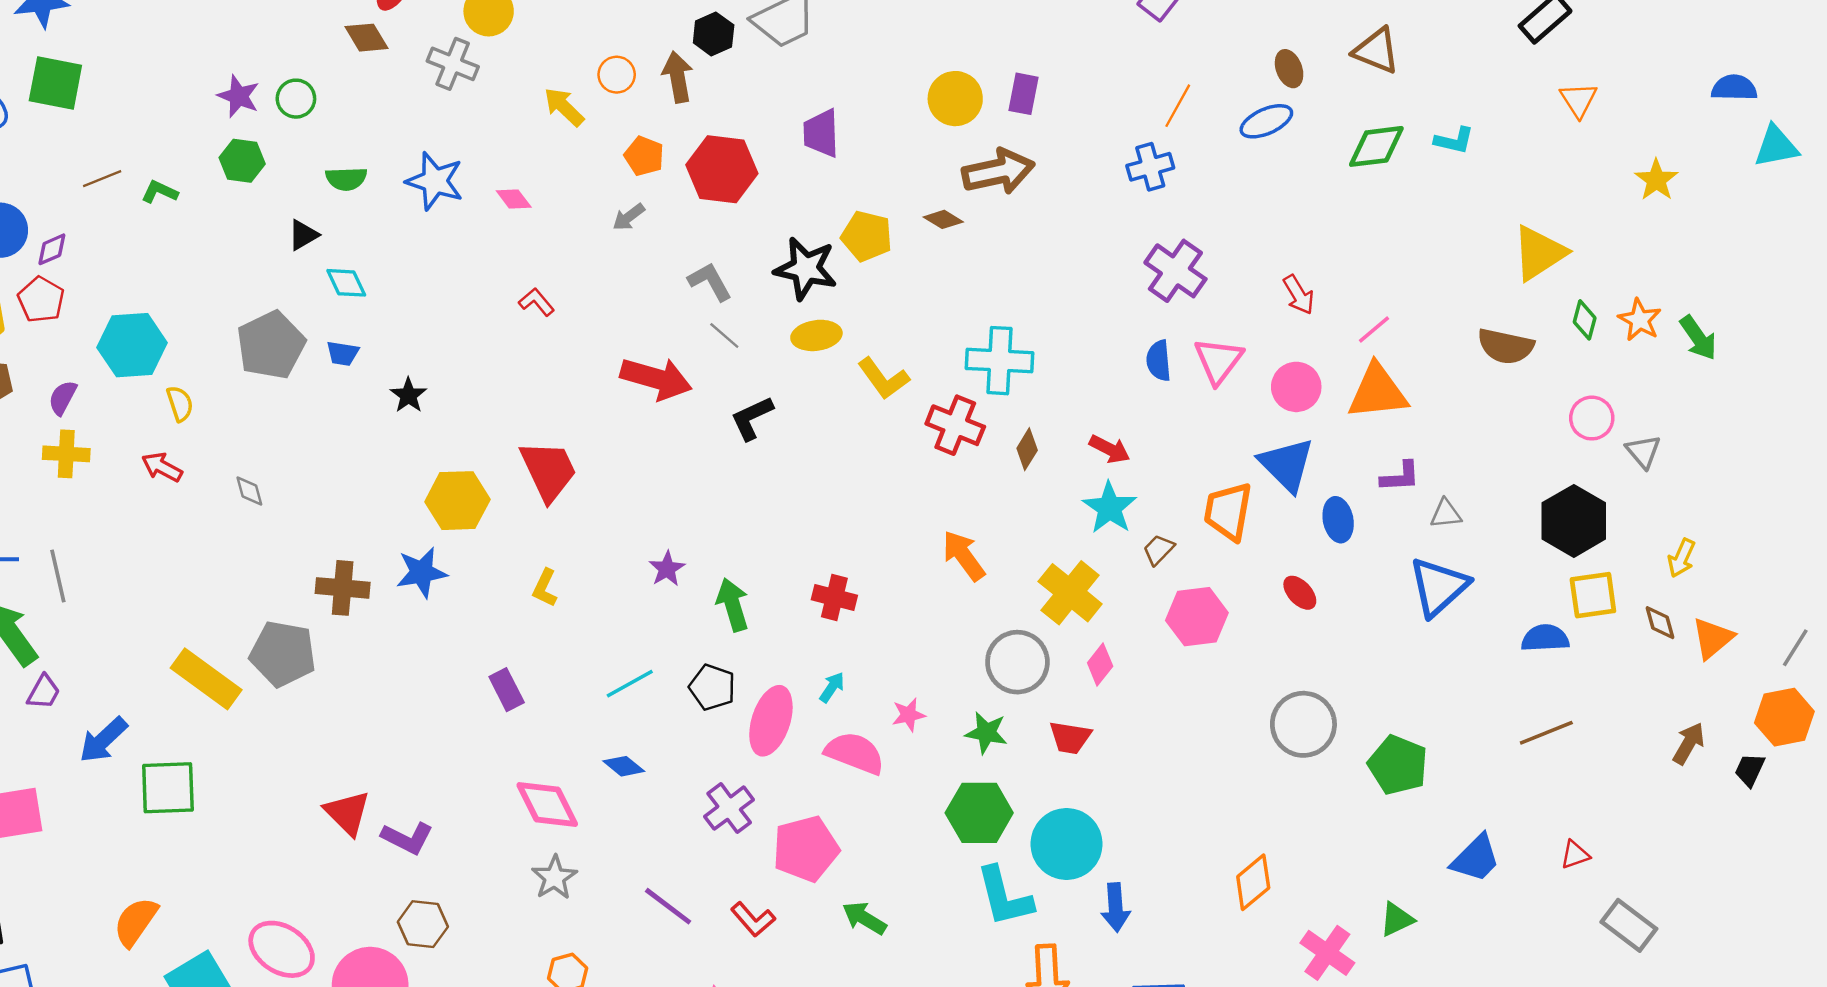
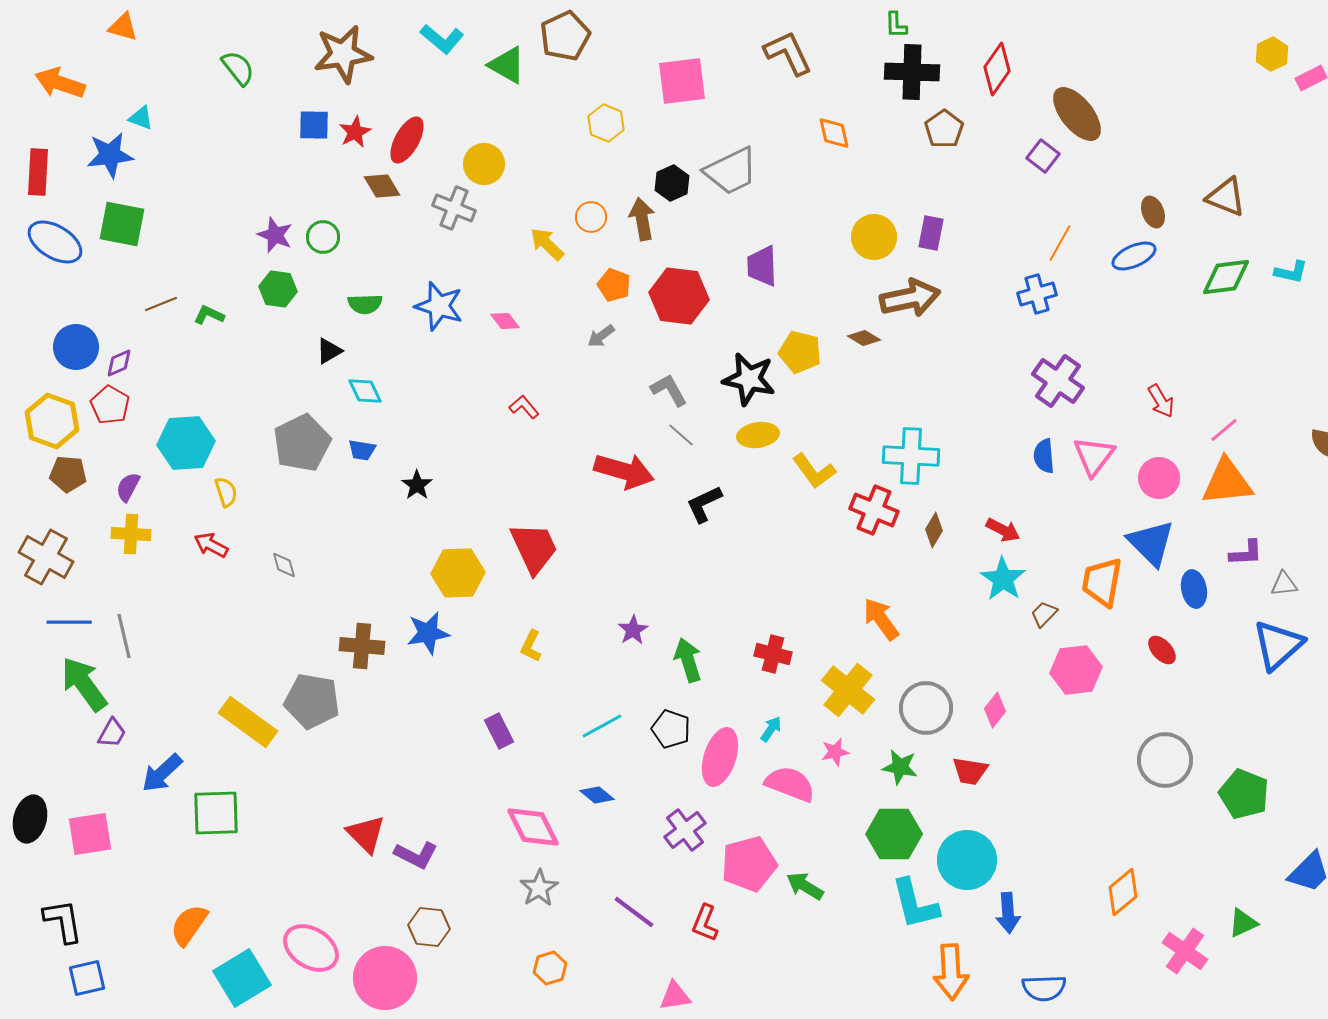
yellow cross: (1070, 593) -> (848, 690), moved
green arrow: (864, 918) -> (805, 886), moved
red L-shape: (753, 919) -> (705, 923), turned 63

